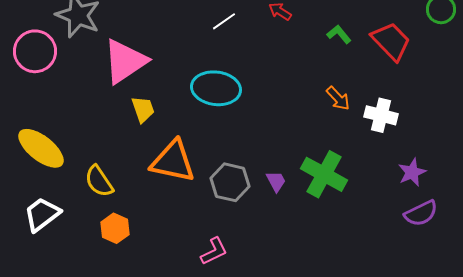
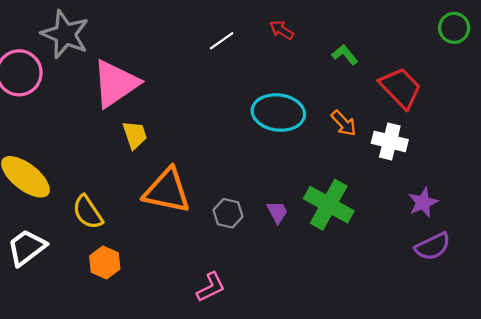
red trapezoid: (391, 41) -> (401, 88), moved
cyan ellipse: (216, 88) -> (278, 113), moved
gray hexagon: (230, 182) -> (228, 213), size x0.7

